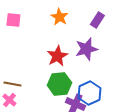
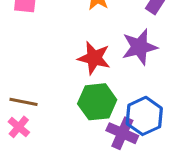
red star: (57, 56) -> (94, 58), turned -30

